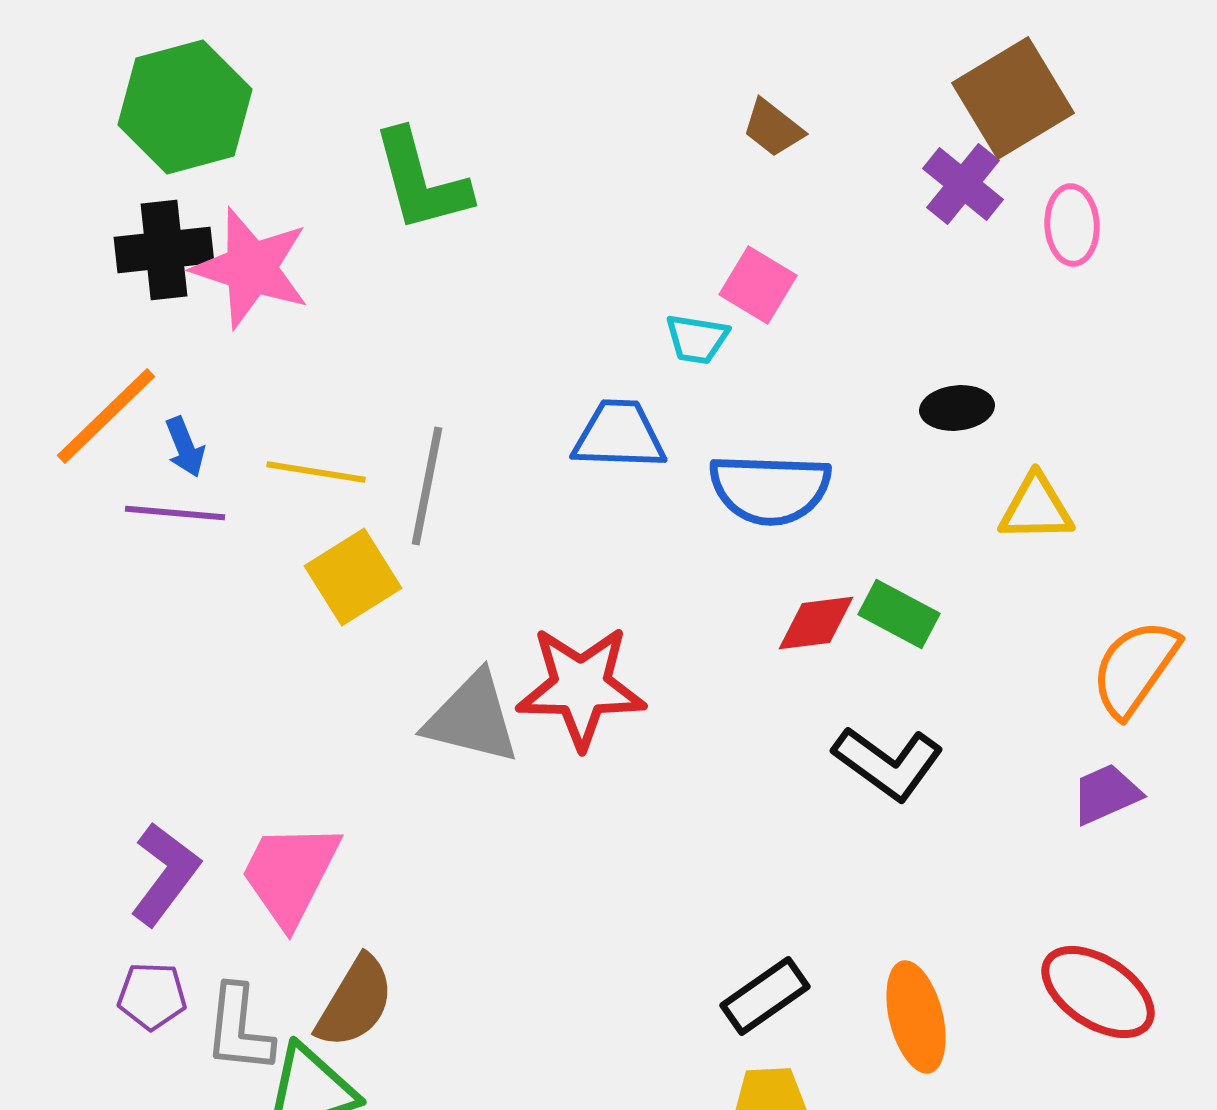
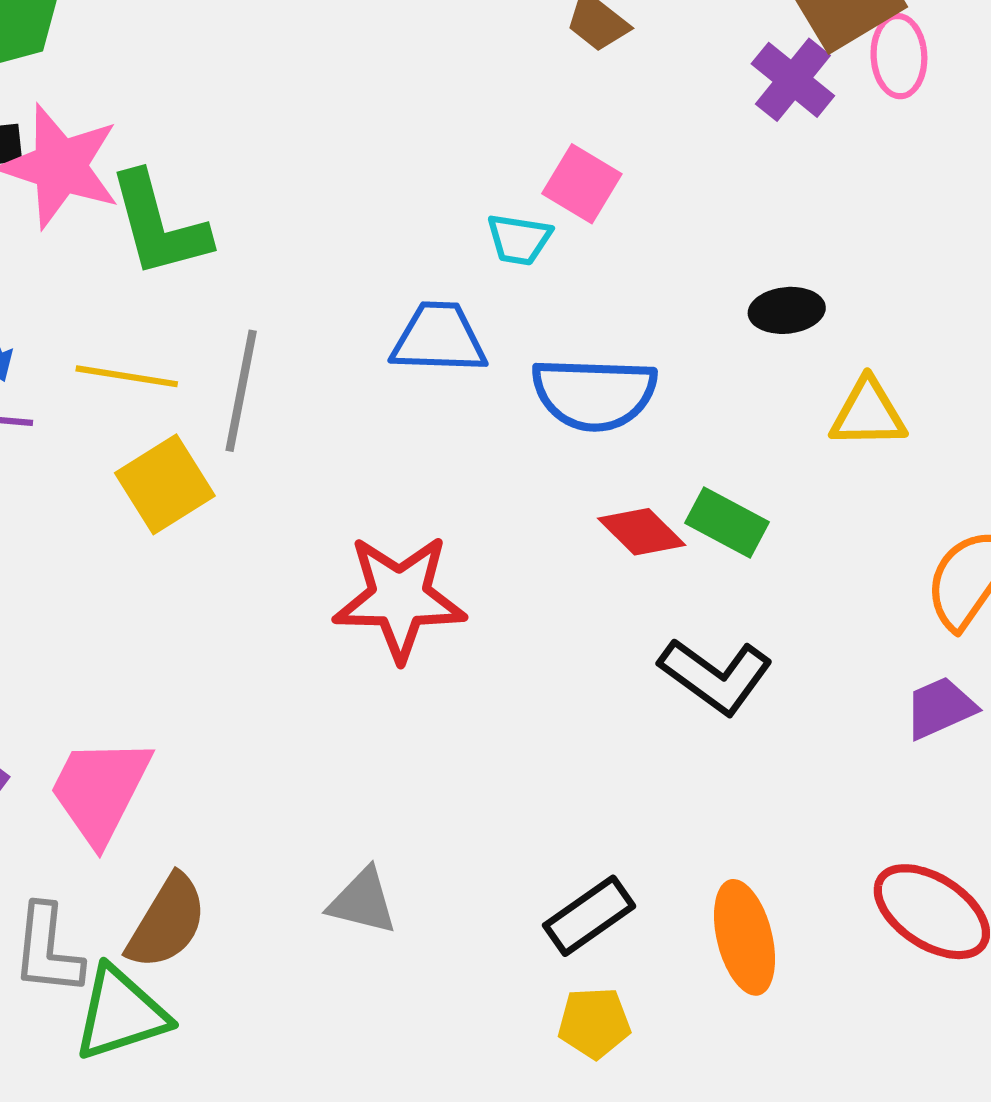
green L-shape: (421, 181) -> (159, 225), moved
pink ellipse: (1072, 225) -> (899, 56), moved
red diamond: (816, 623) -> (642, 532), turned 52
gray triangle: (472, 718) -> (363, 901), moved, size x0.7

